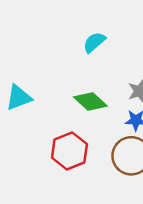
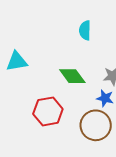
cyan semicircle: (94, 42) -> (85, 30), turned -60

